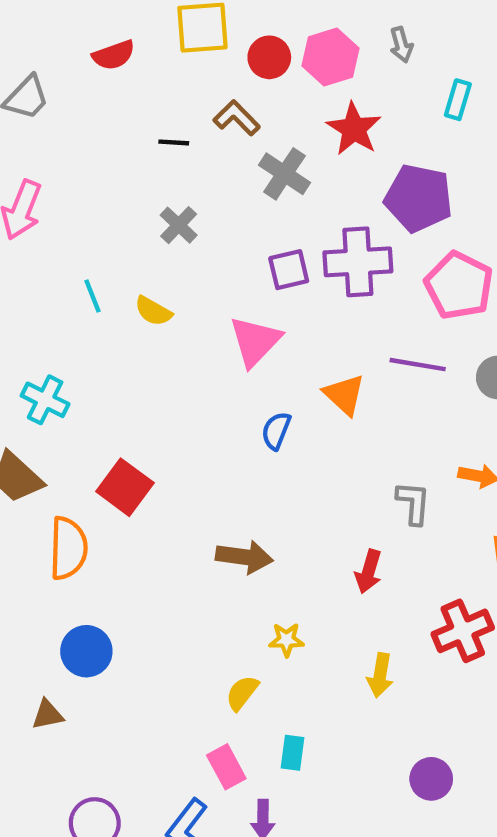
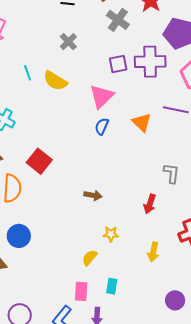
yellow semicircle: (153, 311) -> (55, 81), size x1.4
blue semicircle: (276, 431) -> (102, 126), moved
brown arrow: (244, 557) -> (93, 195), size x0.7
pink rectangle: (226, 767) -> (81, 291), turned 30

